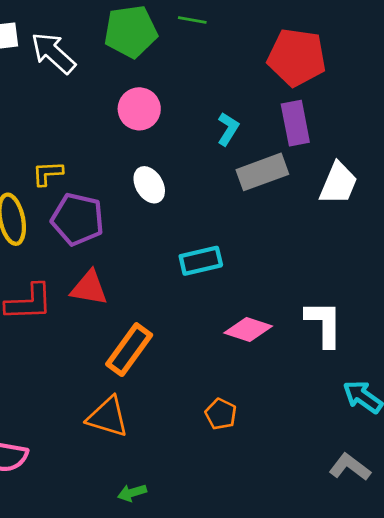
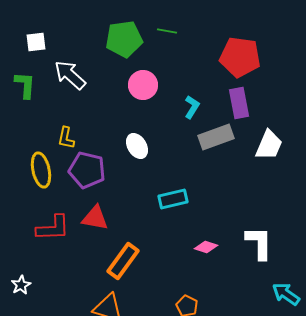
white arrow: (53, 53) -> (70, 75), moved
pink circle: (139, 109) -> (143, 85), moved
yellow L-shape: (48, 173) -> (66, 138), turned -75
pink diamond: (248, 329) -> (206, 247), size x0.7

